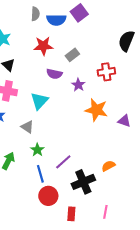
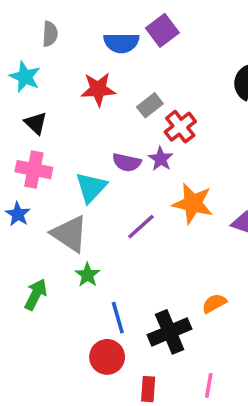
gray semicircle: (35, 14) -> (50, 34), moved
red cross: (106, 72) -> (180, 127), moved, turned -30
purple semicircle: (54, 74) -> (127, 162), moved
gray triangle: (27, 127) -> (70, 234), size x1.6
purple line: (63, 162) -> (141, 227), moved
blue line: (40, 174) -> (118, 318), moved

